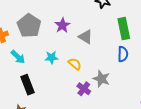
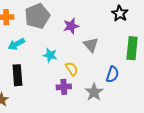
blue semicircle: (123, 54) -> (112, 74), moved
cyan arrow: (18, 57) -> (16, 44), turned 91
purple cross: (84, 89) -> (64, 87), moved, turned 32

